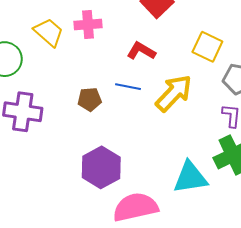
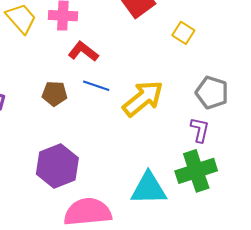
yellow square: (207, 47) -> (183, 33), moved, size x0.7
red L-shape: (141, 51) -> (83, 52), moved

